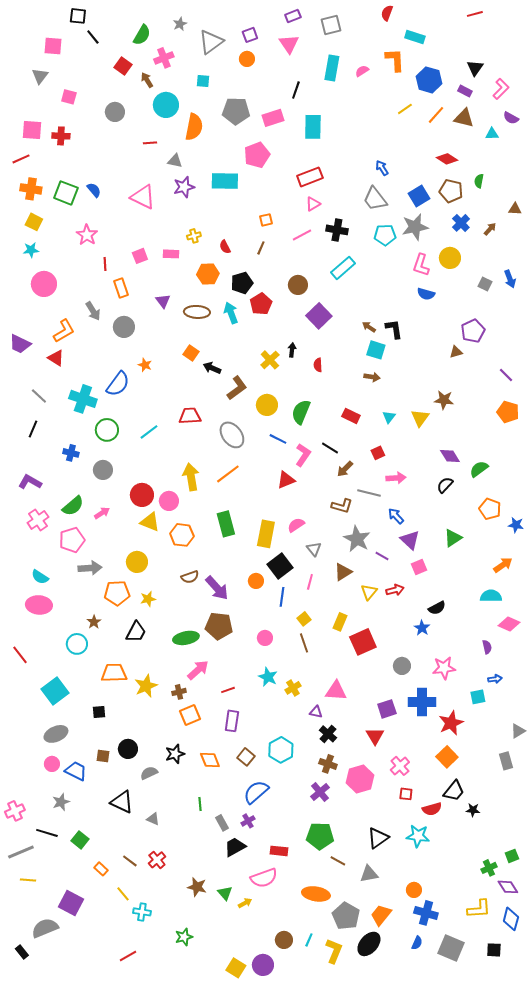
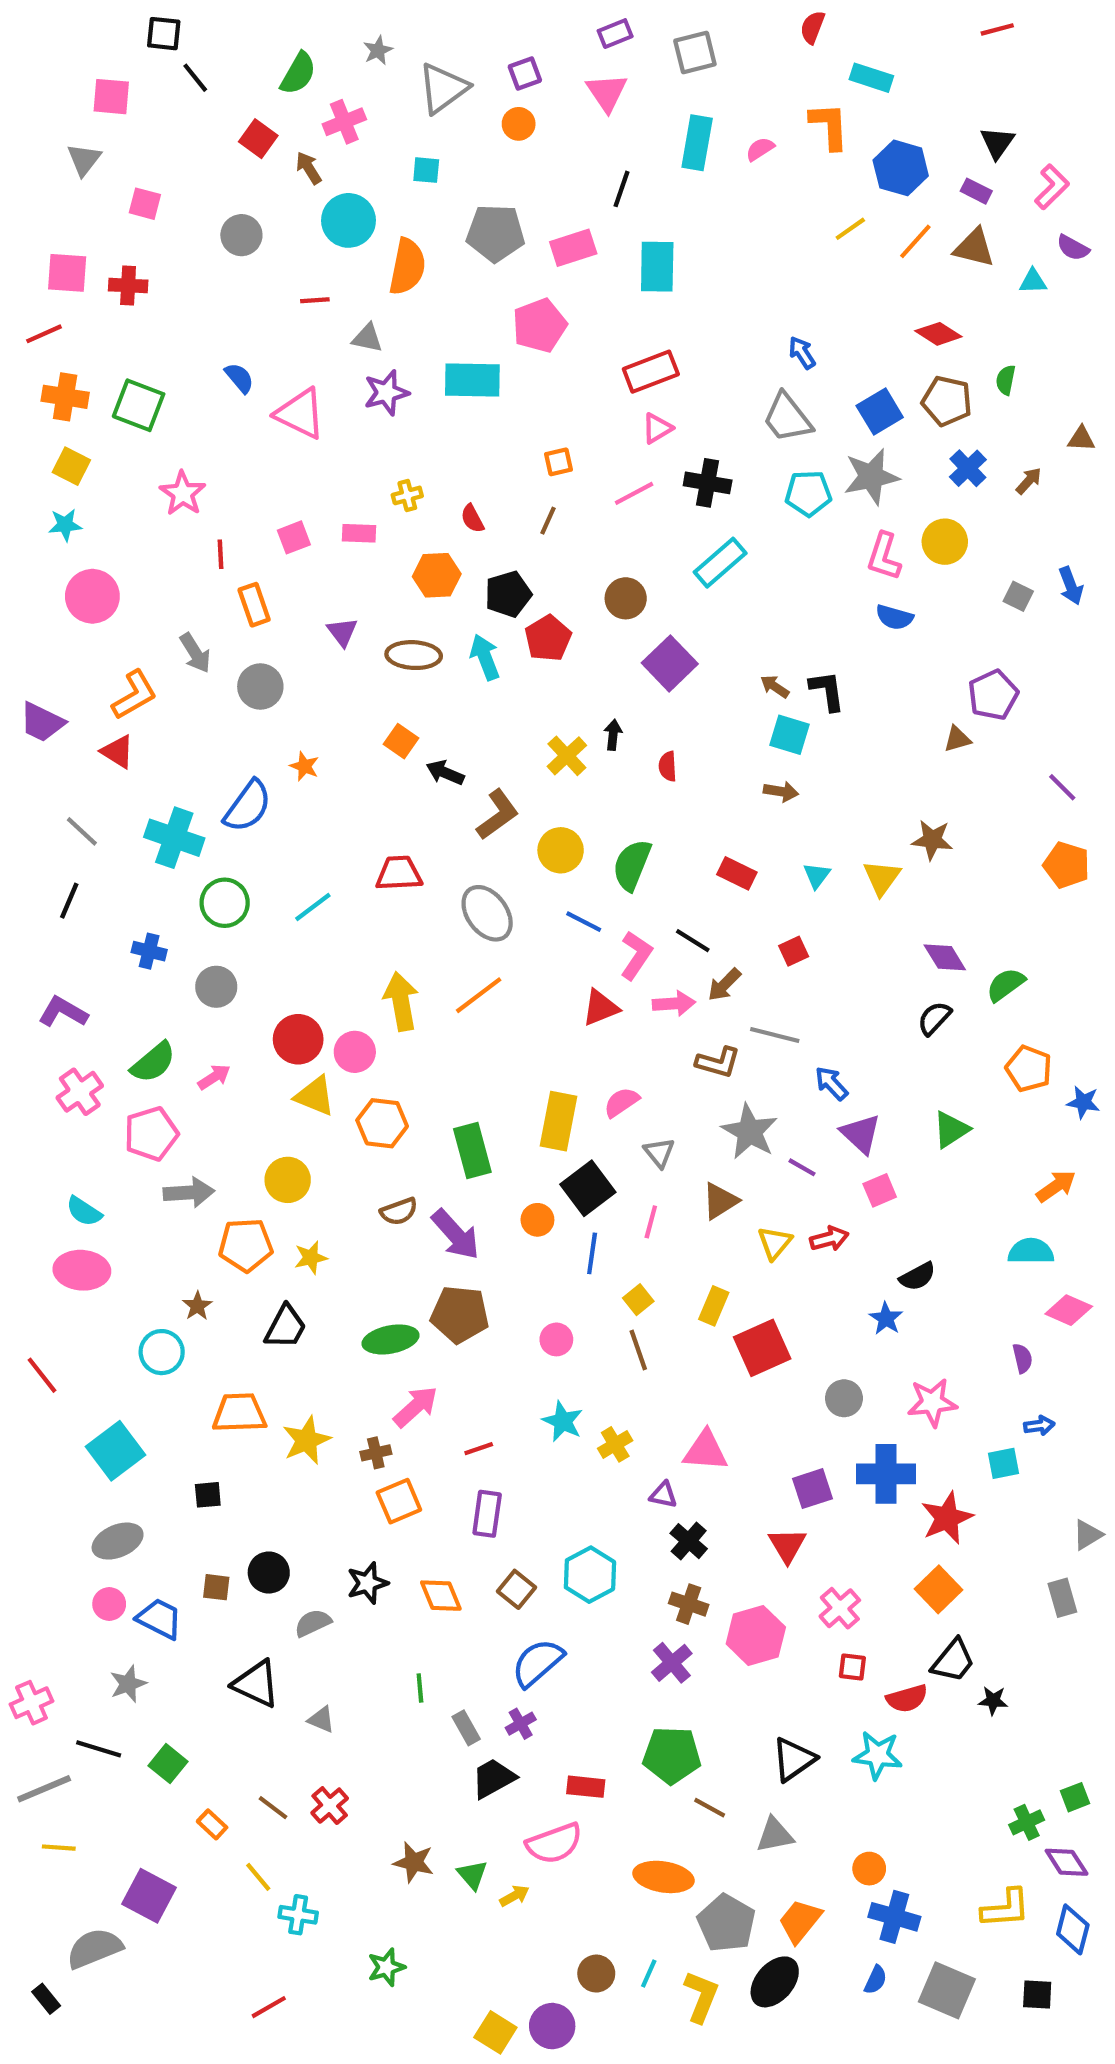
blue semicircle: (94, 190) -> (239, 378), moved
pink arrow: (396, 478) -> (674, 1004), moved
green rectangle: (226, 524) -> (472, 1151), moved

